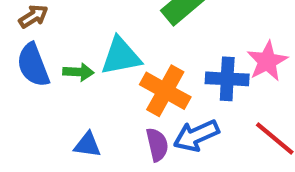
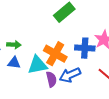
cyan triangle: (121, 56) -> (37, 65), moved
blue triangle: (87, 145) -> (14, 63), moved

